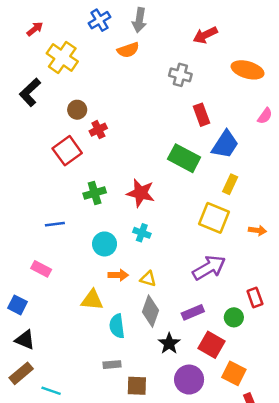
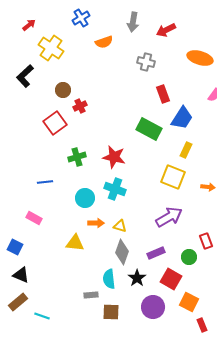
gray arrow: (139, 20) -> (133, 22), moved
cyan cross: (142, 233) -> (115, 189), size x1.5
cyan semicircle: (117, 326) -> (109, 279), moved

